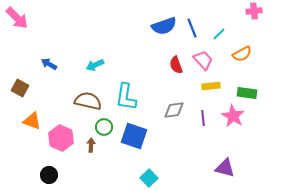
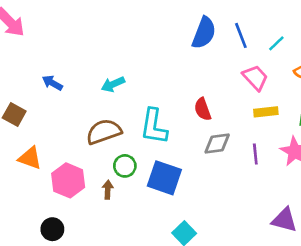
blue semicircle: (164, 26) -> (204, 33), turned -50
red semicircle: (176, 65) -> (203, 109), moved
brown semicircle: (88, 101) -> (104, 132), turned -32

